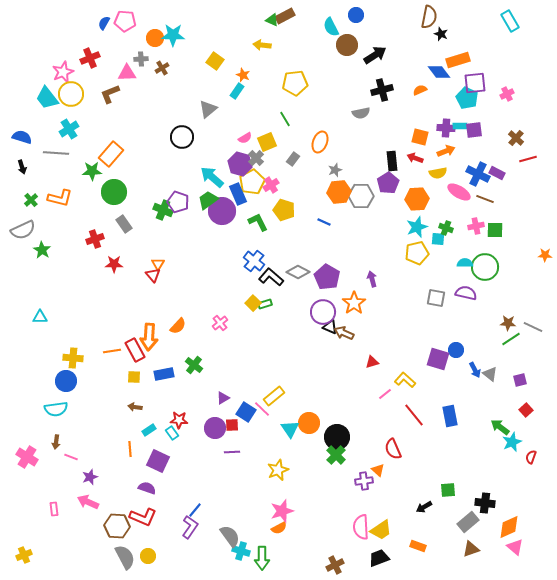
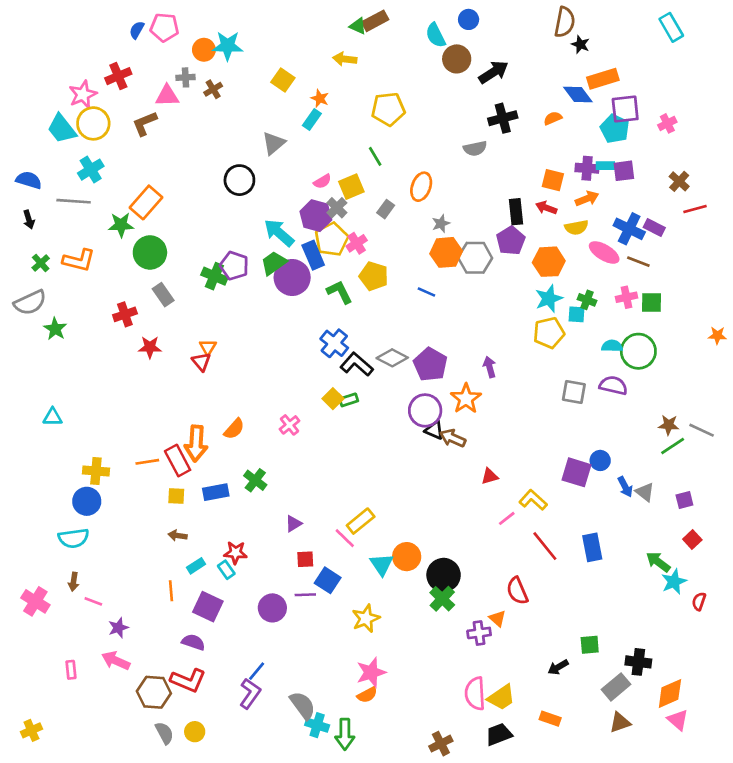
blue square: (246, 412) -> (328, 580), moved
purple circle: (215, 428) -> (272, 608), moved
gray semicircle: (125, 557) -> (164, 733), size x0.7

